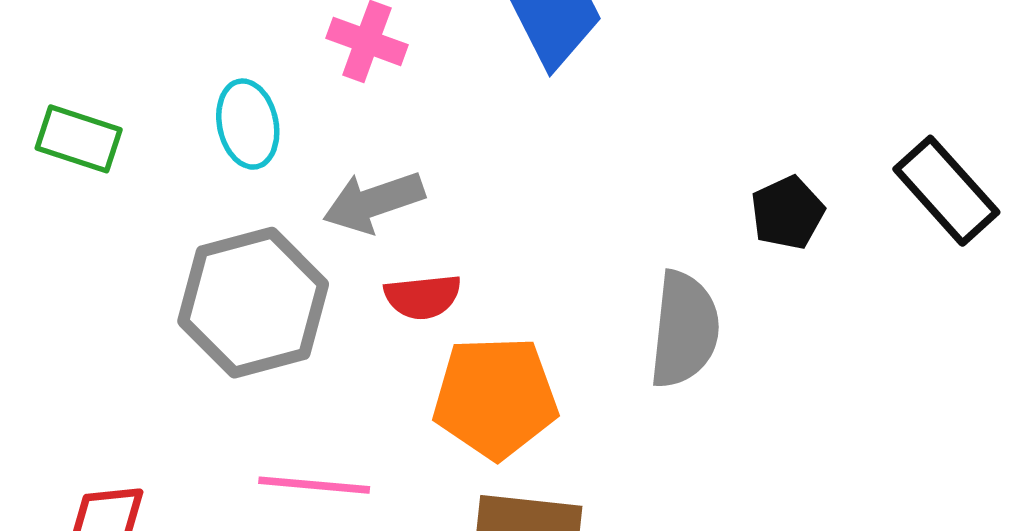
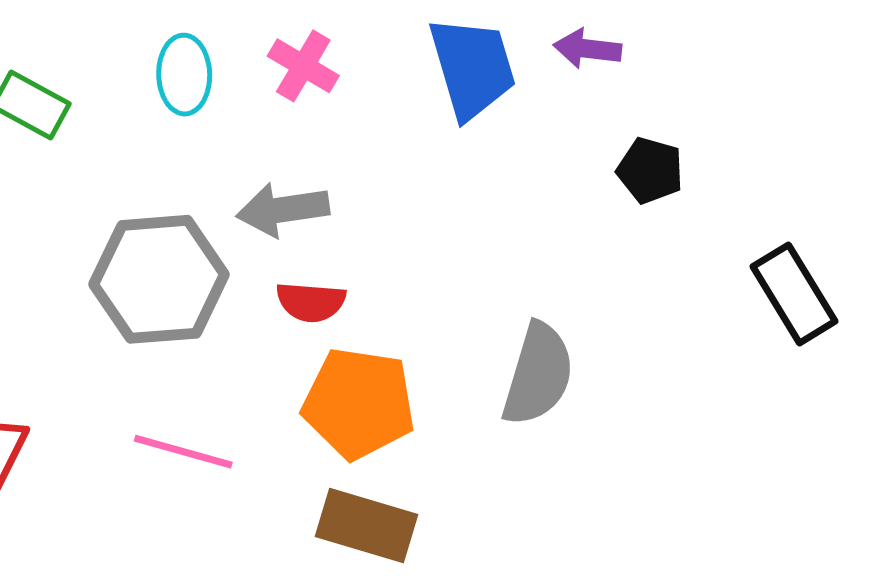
cyan ellipse: (248, 124) -> (184, 75), moved
black pentagon: (787, 213) -> (650, 170), moved, turned 30

